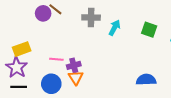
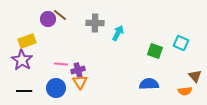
green square: (149, 30) -> (155, 51), moved
yellow rectangle: (22, 49) -> (27, 41), moved
purple star: (17, 67) -> (22, 60), moved

